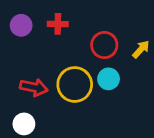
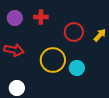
cyan circle: (109, 79) -> (77, 68), moved
red arrow: (34, 87) -> (14, 50), moved

